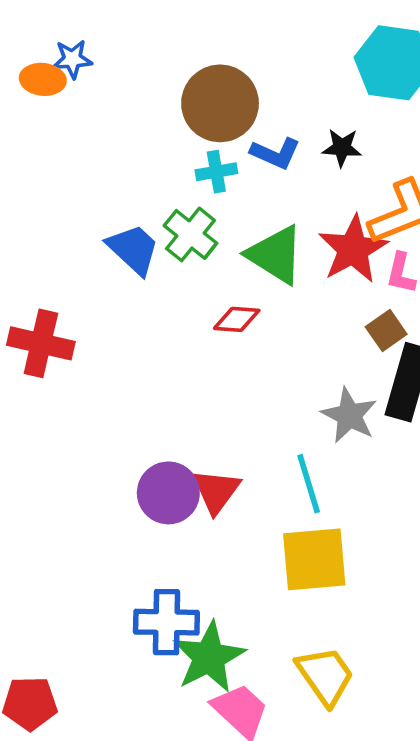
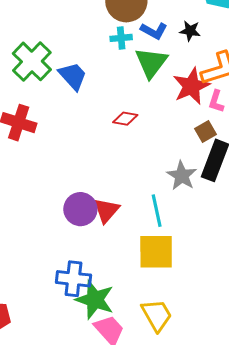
green cross: (190, 234) -> (32, 61), moved, size x1.4
green triangle: (275, 255) -> (151, 63), moved, turned 30
green star: (209, 657) -> (95, 300), turned -30

